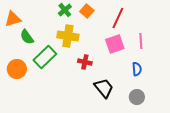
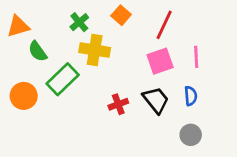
green cross: (65, 10) -> (79, 22), moved
red cross: (85, 62) -> (118, 104), moved, turned -32
black trapezoid: (104, 88) -> (156, 100), moved

